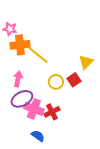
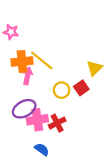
orange cross: (20, 45) -> (22, 62), moved
pink arrow: (18, 79) -> (27, 76), moved
pink cross: (34, 109) -> (37, 120), turned -30

